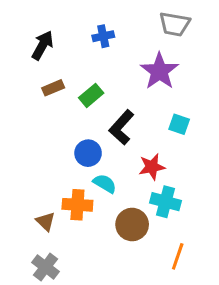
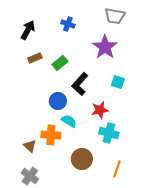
blue cross: (103, 36) -> (68, 24), turned 32
brown circle: (132, 224) -> (82, 159), moved

